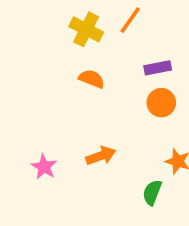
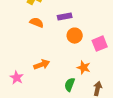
purple rectangle: (158, 68) -> (65, 17), moved
pink star: (44, 167) -> (17, 78), moved

